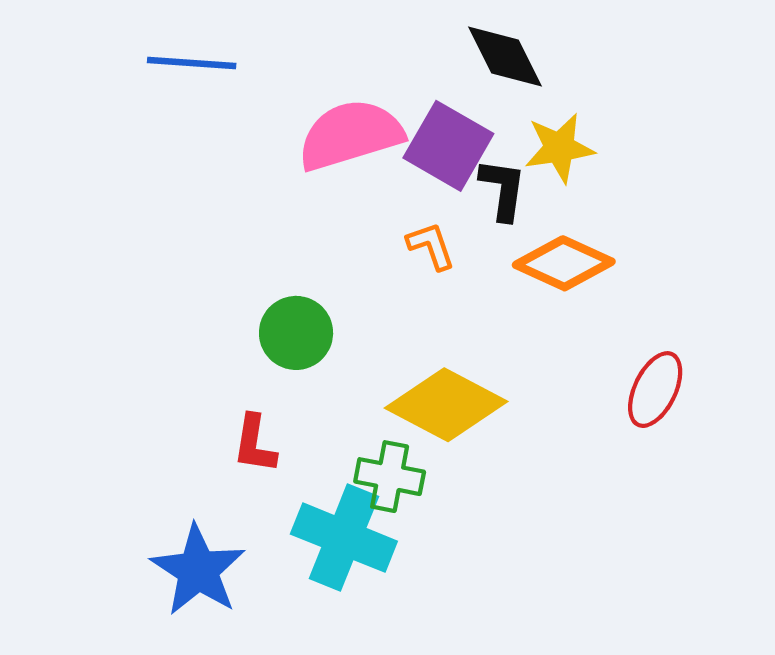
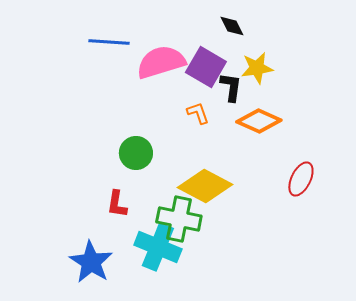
black diamond: (505, 57) -> (232, 26), size x0.7
blue line: (192, 63) -> (109, 42), moved
green cross: (390, 477) -> (179, 219), size x1.4

